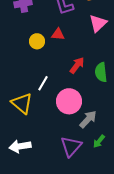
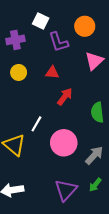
yellow circle: (37, 41) -> (19, 72), moved
red arrow: (77, 65) -> (65, 97), moved
gray arrow: (88, 119) -> (94, 155), moved

